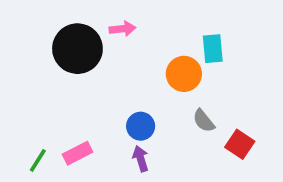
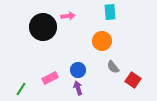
cyan rectangle: (213, 49) -> (110, 12), moved
pink rectangle: (77, 153) -> (50, 78), moved

